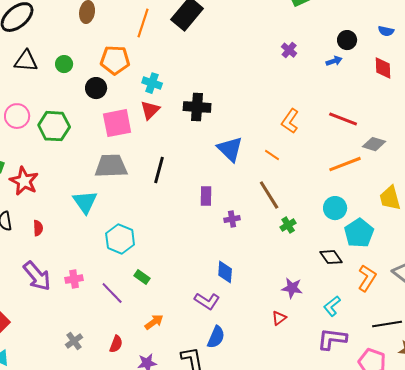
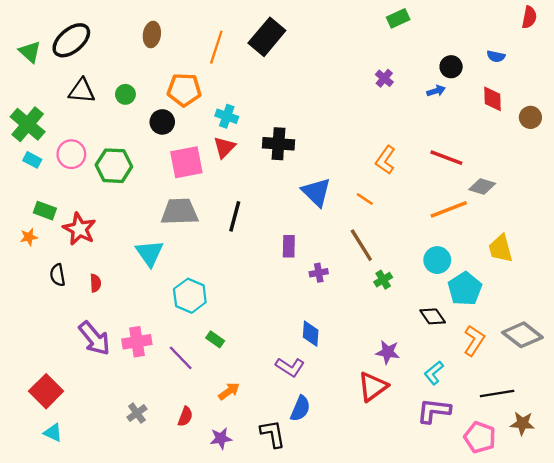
pink cross: (74, 279) -> (137, 342), size x1.4
red triangle: (279, 318) -> (373, 387), size x1.8

